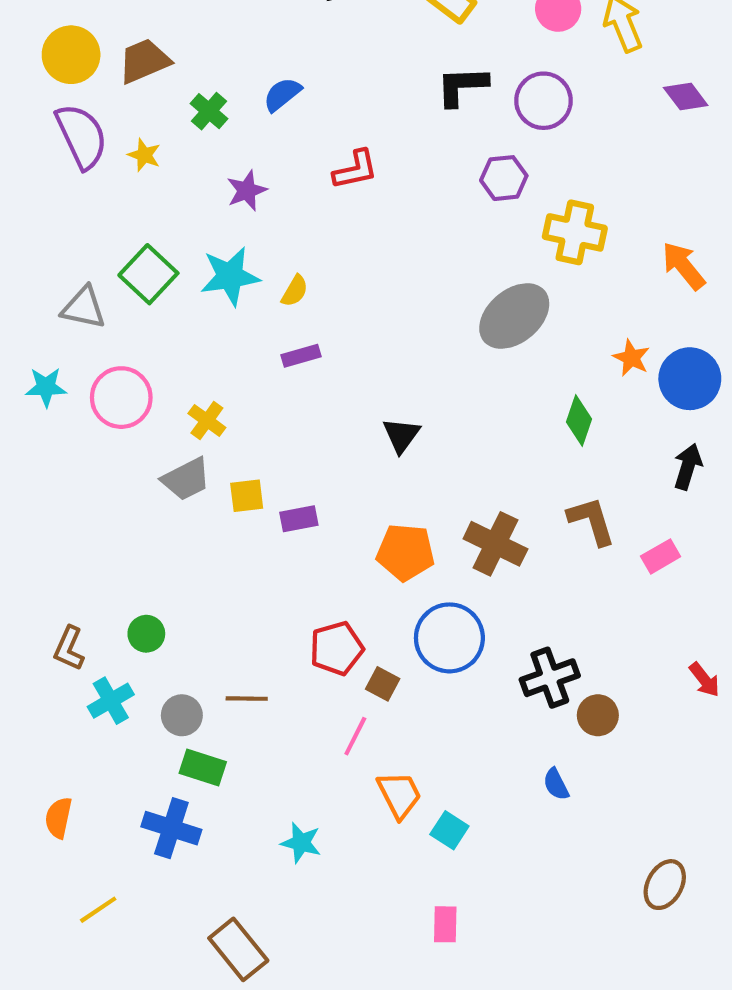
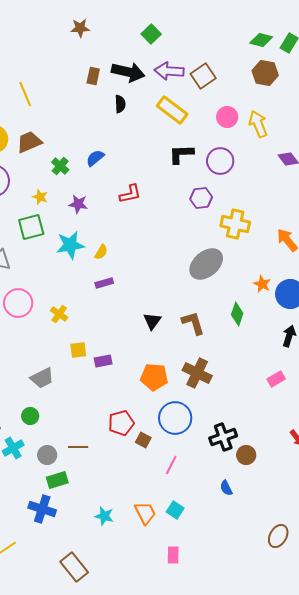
yellow star: (144, 155) -> (40, 197), moved
purple star: (247, 191) -> (78, 204), turned 30
green square: (148, 274) -> (31, 227), moved, turned 32
gray trapezoid: (186, 479) -> (42, 378), moved
brown L-shape: (592, 521) -> (193, 323), moved
pink line: (355, 736) -> (171, 465), moved
green rectangle: (203, 768) -> (57, 480), turned -35
orange trapezoid: (399, 795) -> (145, 513), moved

